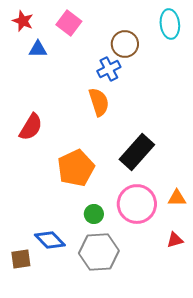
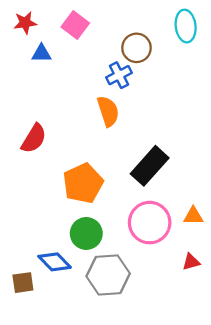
red star: (23, 21) -> (25, 23), turned -30
green circle: (94, 214) -> (86, 233), moved, size x1.5

